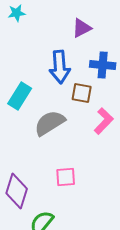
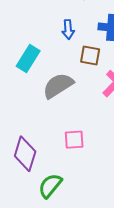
blue arrow: (60, 67) -> (68, 29), size x0.6

